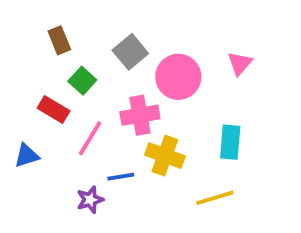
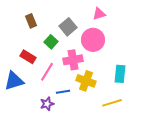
pink triangle: (240, 63) -> (99, 14), moved, turned 32
green square: (82, 81) -> (51, 42), moved
blue triangle: (27, 156) -> (14, 81), size x1.5

